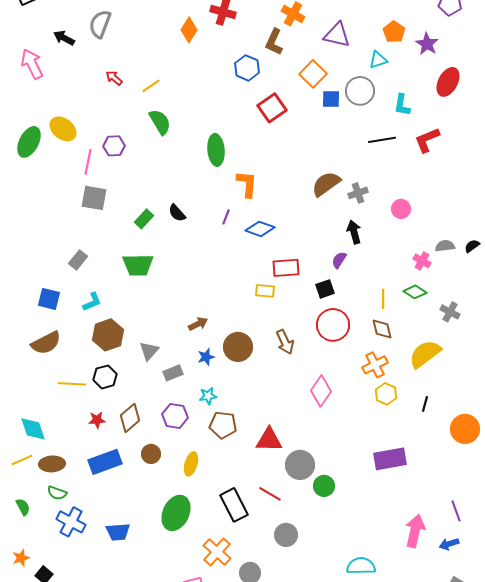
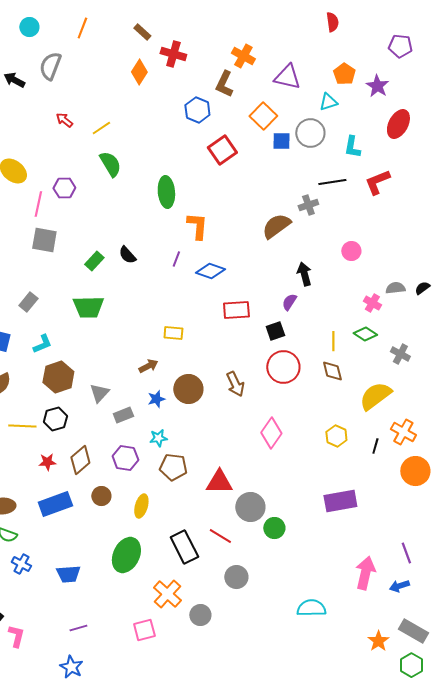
gray cross: (358, 193) -> (308, 205), moved
yellow rectangle: (265, 291) -> (173, 333), moved
orange cross: (375, 365) -> (403, 432), moved, turned -35
blue cross: (71, 522) -> (21, 564), size x0.7

